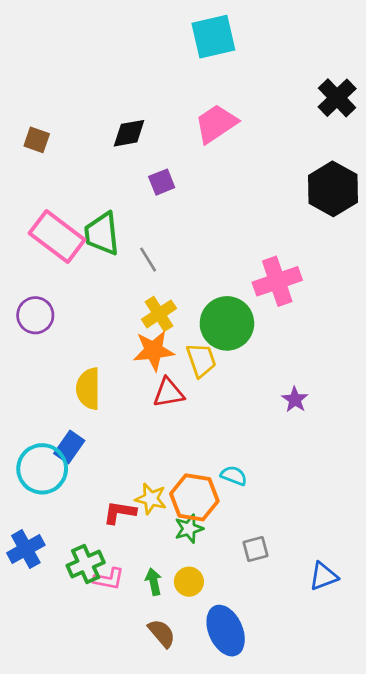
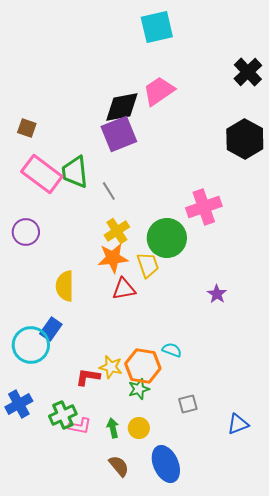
black diamond: (129, 133) -> (122, 107), moved, size x1.4
brown square: (37, 140) -> (27, 128), moved
purple square: (162, 182) -> (119, 134), size x1.8

